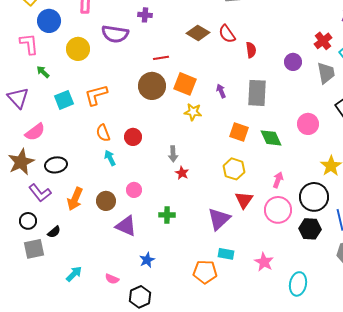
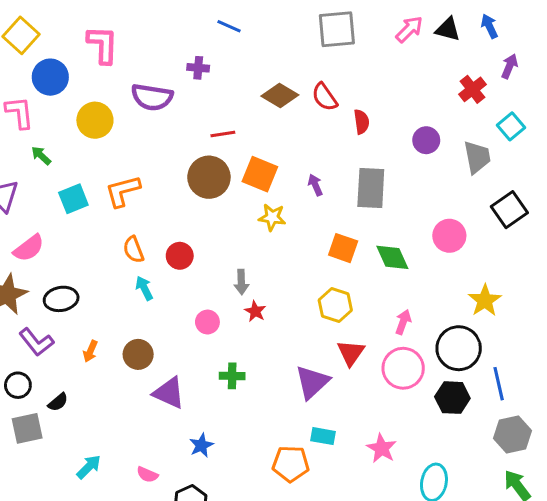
red cross: (323, 41) -> (472, 89), moved
pink circle: (134, 190) -> (207, 322), moved
orange arrow: (75, 199) -> (90, 351), size x0.6

